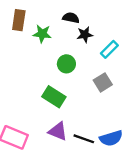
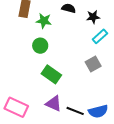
black star: (85, 35) -> (93, 17), moved
green circle: (66, 64) -> (40, 46), moved

